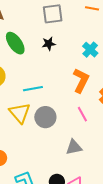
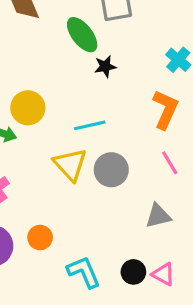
green ellipse: (15, 43) -> (82, 35), moved
black star: (49, 44) -> (105, 66), moved

